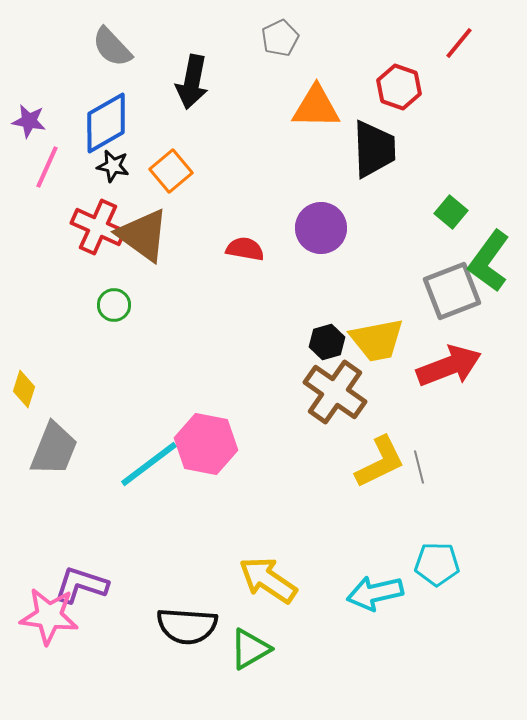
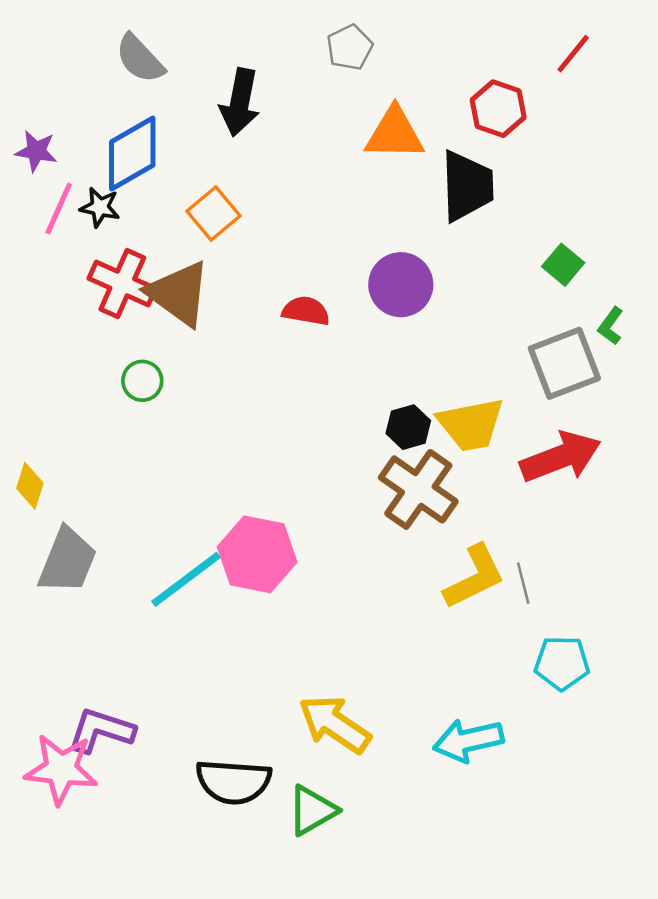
black star: (113, 166) -> (100, 207), moved
green L-shape: (489, 261) -> (611, 326), size x0.5
cyan pentagon: (437, 564) -> (562, 663), moved

